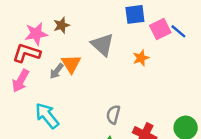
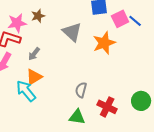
orange star: (141, 58) -> (104, 43), size x1.6
orange triangle: (71, 64) -> (34, 77), moved, turned 30

